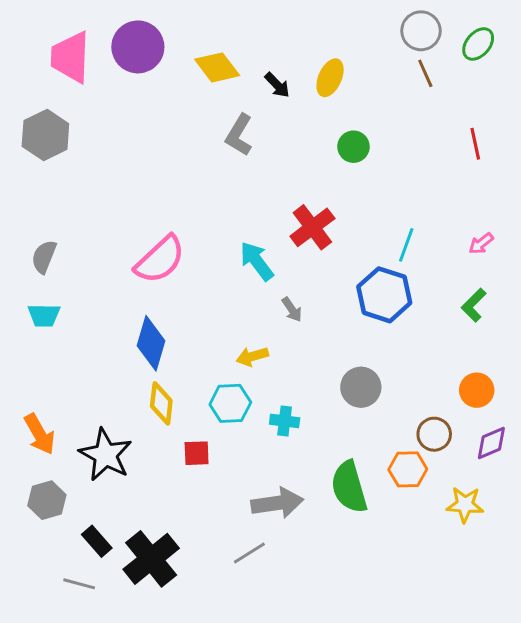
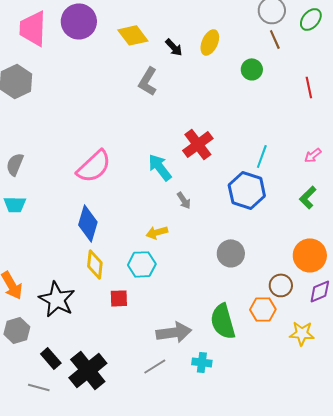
green circle: (353, 147) -> (252, 69), moved
orange circle: (477, 390) -> (310, 255), size x1.4
cyan cross: (285, 421) -> (202, 362), moved

